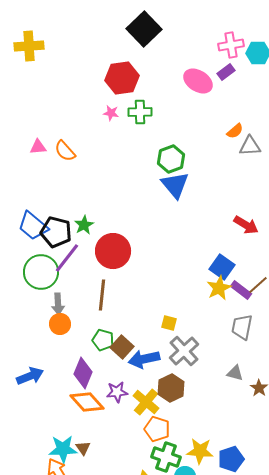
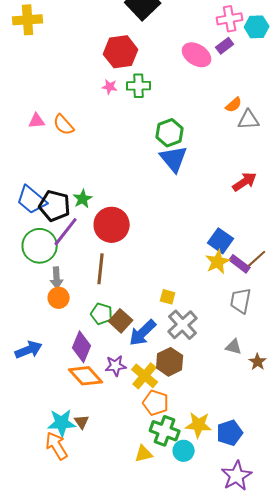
red arrow: (246, 225) -> (245, 182), moved, turned -65
blue arrow: (144, 359) -> (143, 333), turned -32

